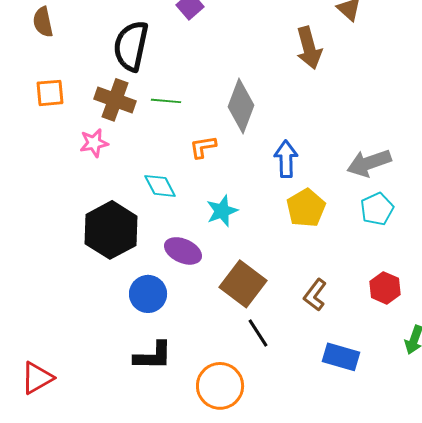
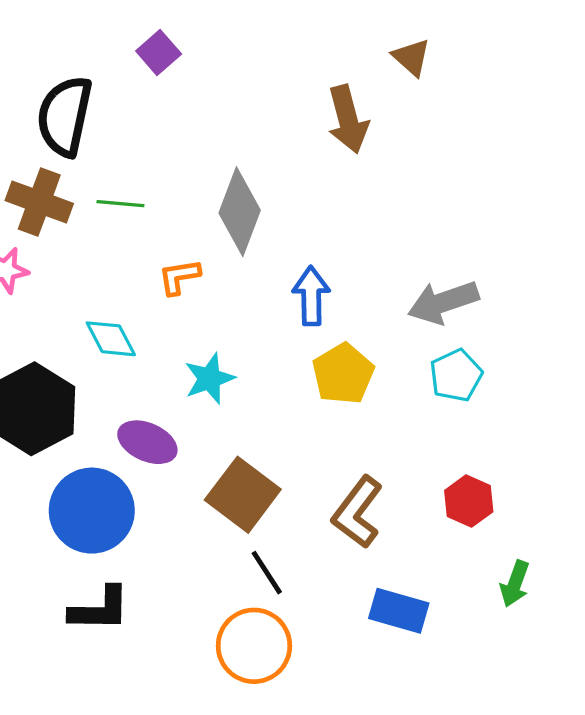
blue circle: (148, 294) -> (92, 511), size x1.4
brown L-shape: (315, 295) -> (357, 512), size x1.4
orange circle: (220, 386) -> (254, 646), moved

